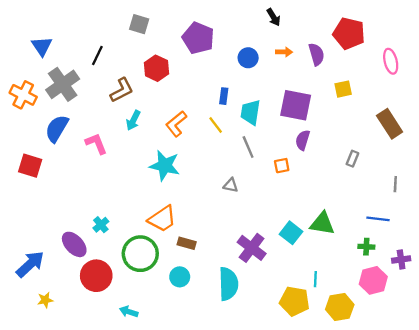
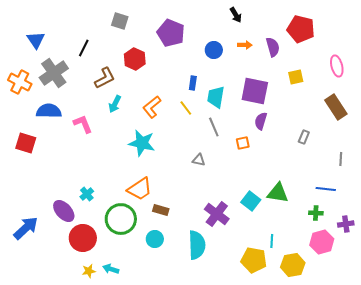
pink ellipse: (391, 61) -> (337, 66), moved
blue semicircle: (57, 128) -> (49, 111), turned 60
yellow star: (45, 300) -> (89, 271), moved

